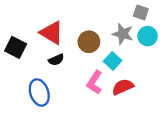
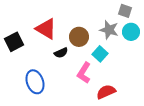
black square: (16, 47) -> (14, 42), turned 36
black semicircle: (56, 60) -> (61, 53), moved
red semicircle: (123, 87) -> (106, 92), moved

